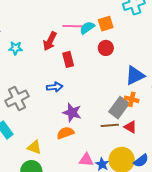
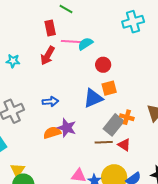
orange square: (106, 24) -> (109, 88), moved
red rectangle: (68, 59) -> (50, 28), moved
blue triangle: (135, 76) -> (93, 98), moved
orange semicircle: (65, 133) -> (52, 133), moved
yellow triangle: (34, 147) -> (17, 170), moved, turned 42

